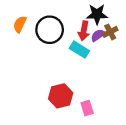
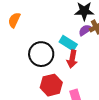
black circle: (50, 30) -> (41, 54), moved
red arrow: (84, 31) -> (72, 59), moved

